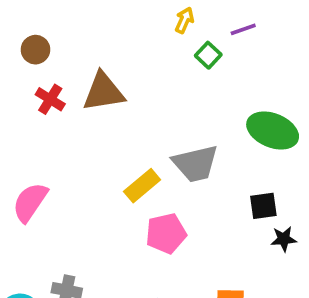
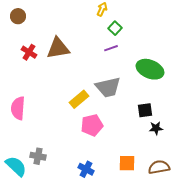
purple line: (243, 29) -> (111, 48), moved
brown circle: (35, 50) -> (18, 16), moved
pink semicircle: (30, 202) -> (18, 108), turned -30

